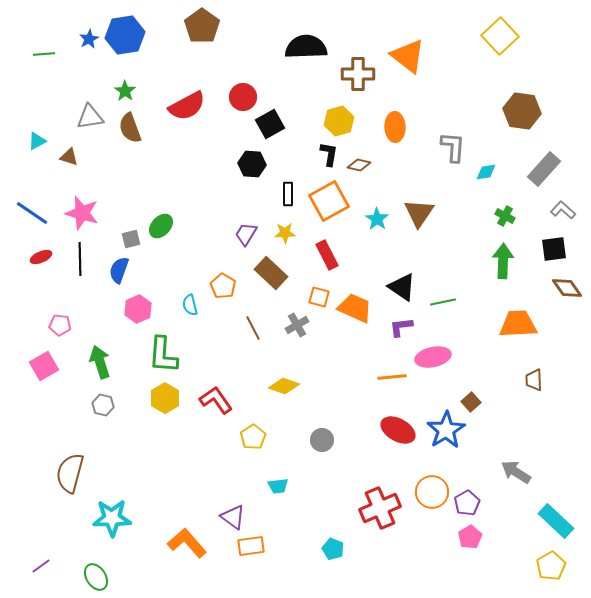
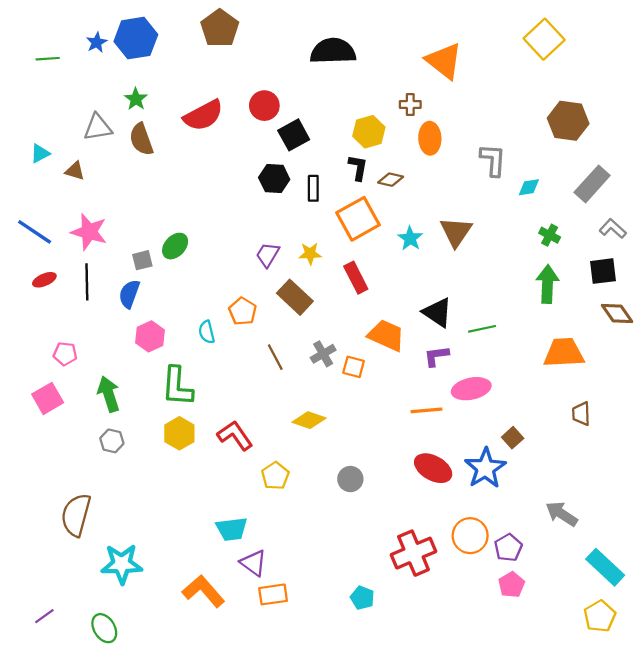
brown cross: (358, 74) -> (410, 104), moved, size x0.6
black rectangle: (288, 194) -> (313, 188), moved
orange square: (319, 297) -> (354, 367), moved
cyan trapezoid: (278, 486) -> (232, 529), moved, size x1.4

